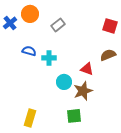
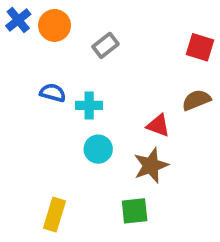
blue cross: (10, 23) -> (18, 20), moved
cyan circle: (64, 82) -> (98, 149), moved

